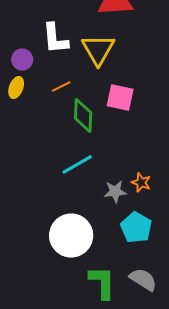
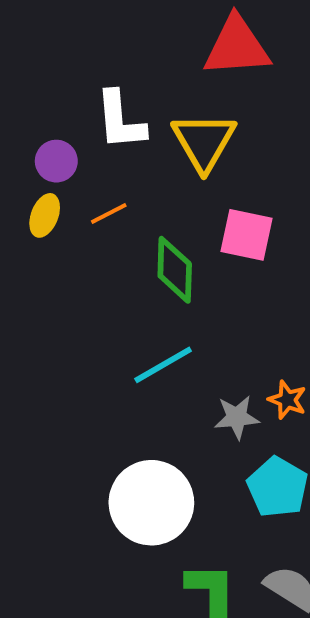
orange line: (61, 86) -> (109, 214), moved

